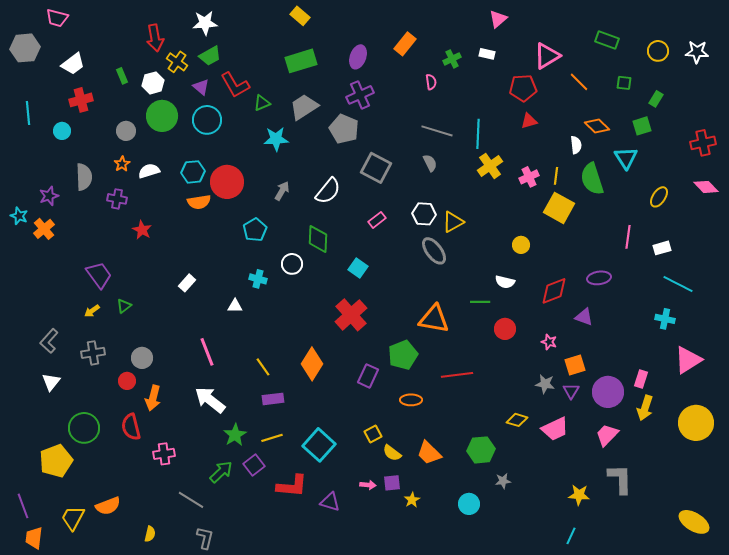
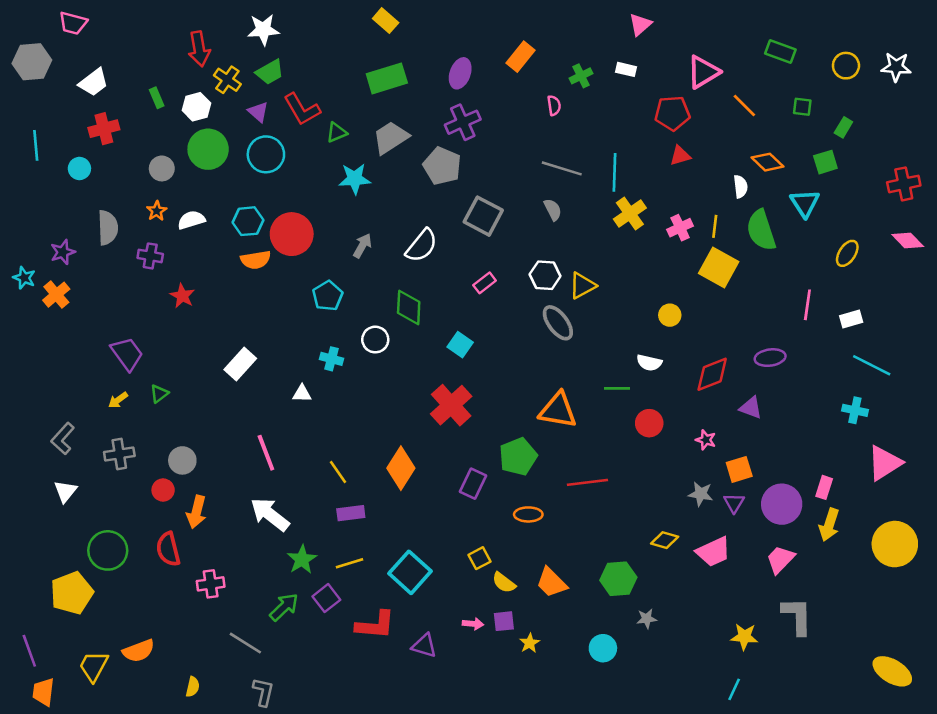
white rectangle: (187, 283) -> (240, 364), size x1.4

